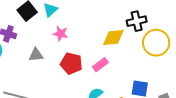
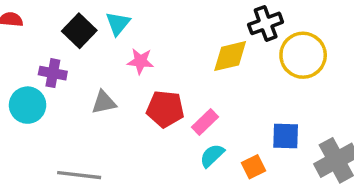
pink rectangle: (100, 65) -> (205, 122), moved

